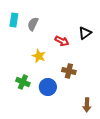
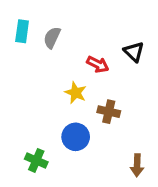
black triangle: (85, 33) -> (134, 52), turned -40
yellow star: (39, 56) -> (76, 93), moved
green cross: (23, 82) -> (36, 160), moved

